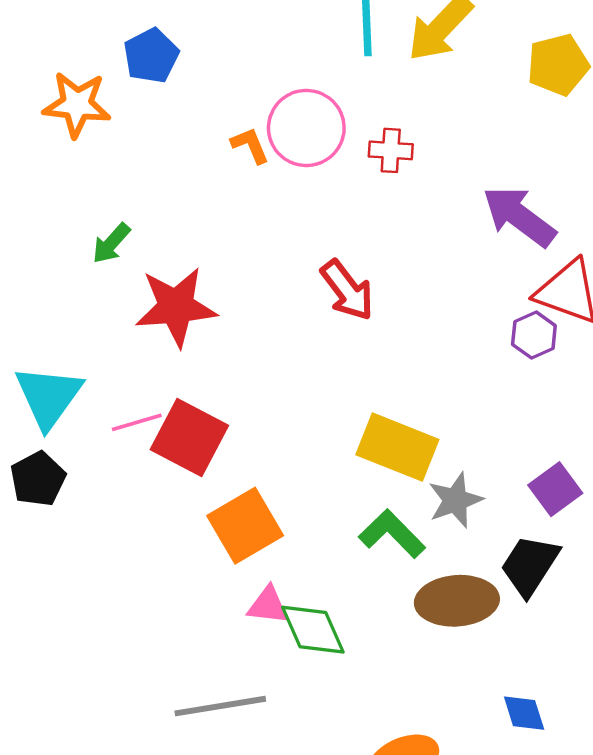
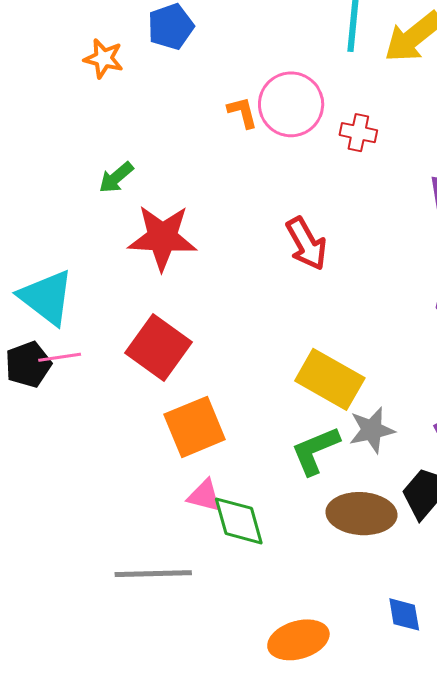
orange star: (77, 104) -> (104, 58), size x0.7
cyan triangle: (48, 397) -> (46, 297), turned -36
pink line: (137, 422) -> (60, 357), moved
green L-shape: (392, 534) -> (315, 451), turned -76

